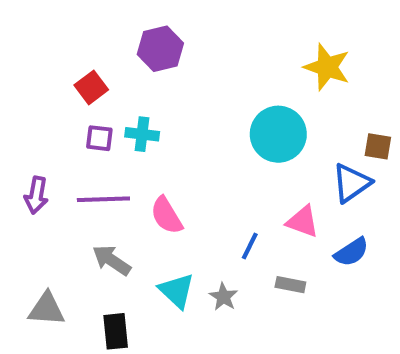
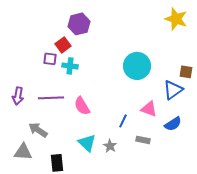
yellow star: (327, 67) -> (176, 19), moved
red square: (91, 87) -> (63, 45), moved
purple square: (99, 138) -> (50, 59), moved
gray arrow: (112, 260) -> (38, 130), moved

